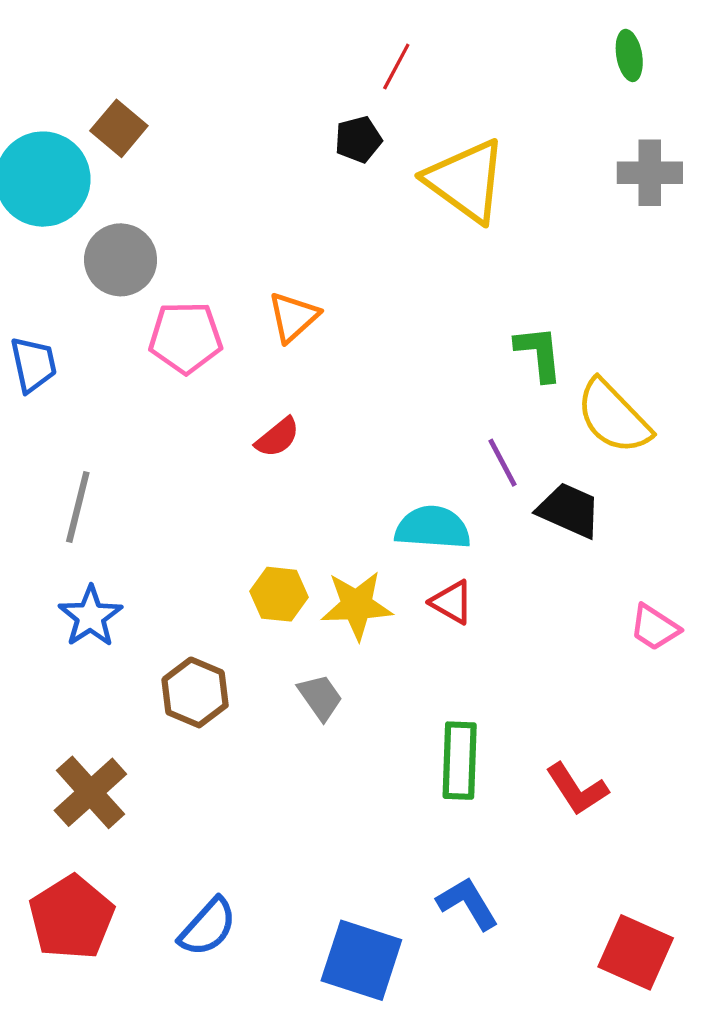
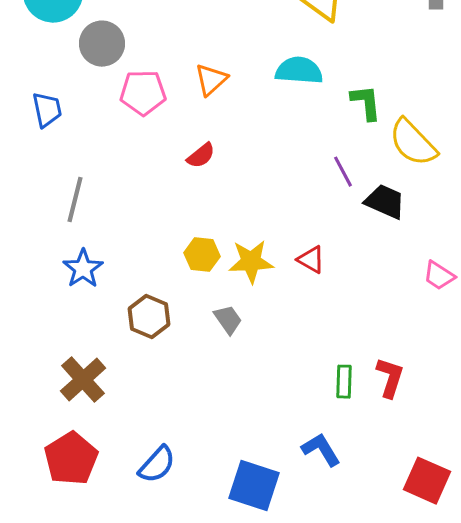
cyan semicircle: (433, 528) -> (299, 71), moved
green rectangle: (460, 761) -> (344, 382), moved, size x0.7
red L-shape: (577, 789) -> (390, 378), turned -129

